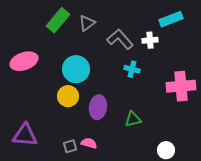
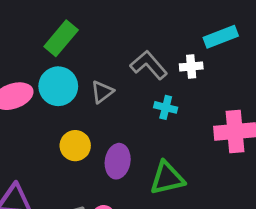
gray triangle: (87, 23) -> (102, 92), moved
cyan circle: (76, 69) -> (58, 86), moved
green triangle: (133, 119) -> (167, 178), size x1.5

